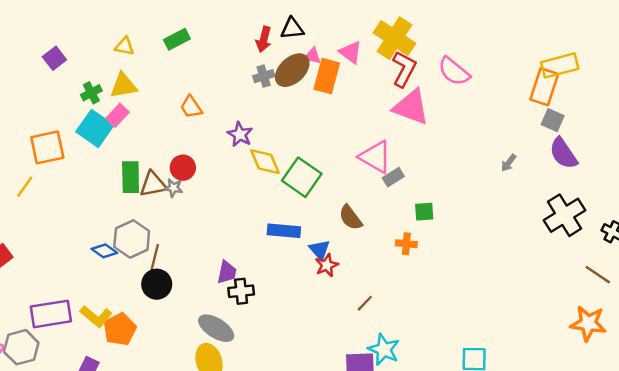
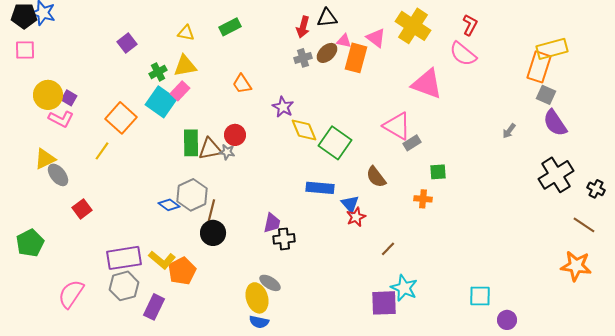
red L-shape: (404, 69) -> (470, 25), moved, size x0.7
brown ellipse: (292, 70) -> (327, 53), size x0.7
orange square: (47, 147) -> (121, 118), turned -36
gray ellipse: (216, 328) -> (270, 283), moved, size x0.7
gray hexagon: (21, 347) -> (124, 286), moved

